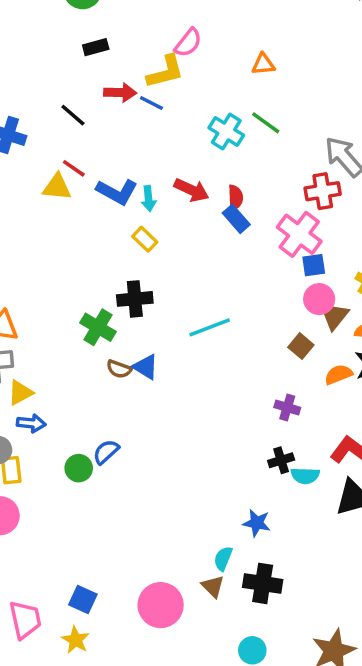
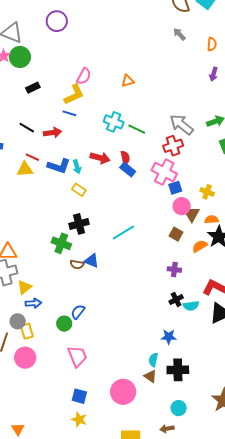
red arrow: (120, 93) -> (53, 133), moved
green line: (266, 123) -> (137, 129), moved
pink trapezoid: (25, 620) -> (77, 356), moved

